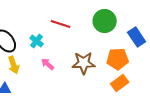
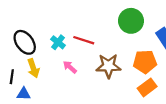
red line: (61, 24) -> (84, 40), moved

